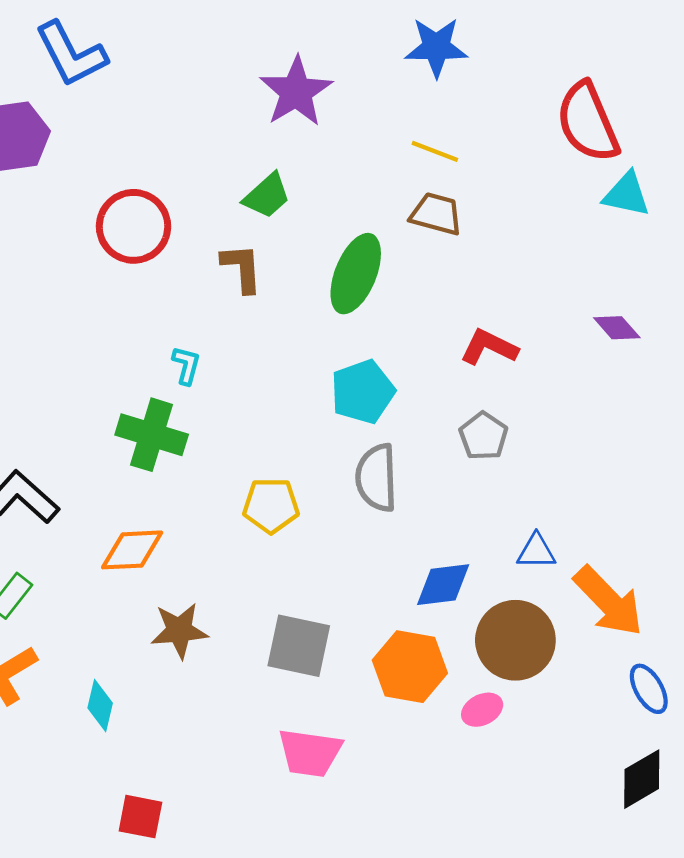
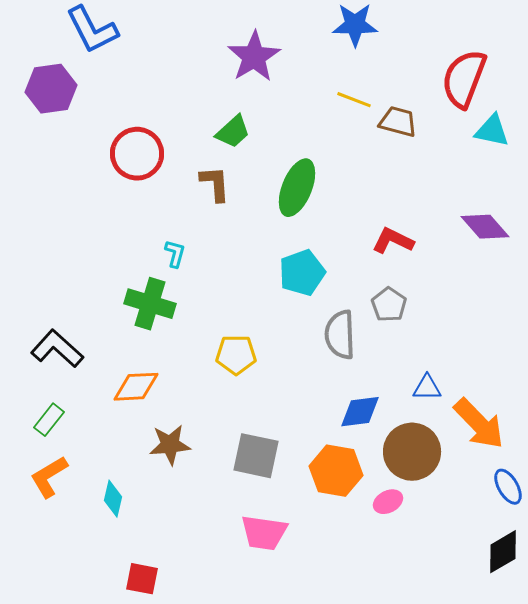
red semicircle: (588, 122) -> (464, 79), turned 44
brown trapezoid: (436, 214) -> (398, 122), moved
purple diamond: (617, 328) -> (485, 227), size x1.4
gray semicircle: (377, 478) -> (340, 335), moved

